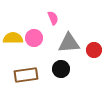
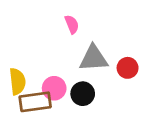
yellow semicircle: (13, 38) -> (17, 81), moved, turned 84
pink circle: (34, 38) -> (54, 88), moved

